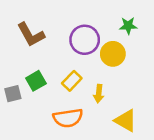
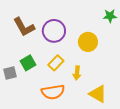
green star: (128, 26) -> (110, 16), moved
purple circle: (85, 40) -> (54, 31), moved

